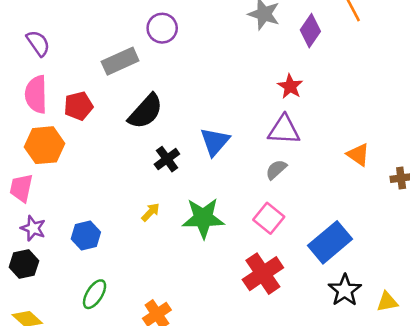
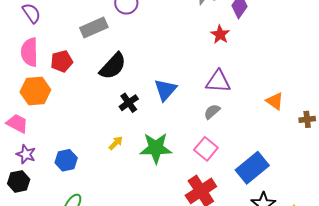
red star: (290, 86) -> (220, 34), moved
pink trapezoid: (21, 188) -> (17, 123), turned 105

